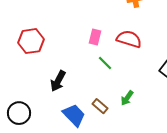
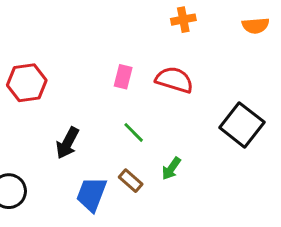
green line: (105, 63) -> (134, 132), moved
blue trapezoid: (74, 115) -> (92, 194), turned -115

